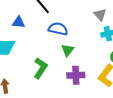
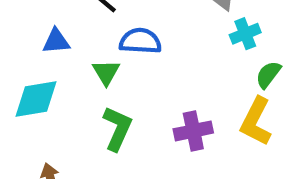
green triangle: (68, 50) -> (106, 72), moved

